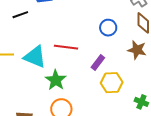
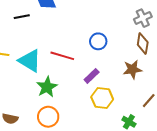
blue circle: (108, 28) -> (98, 41), moved
brown star: (137, 50) -> (132, 69), turned -30

